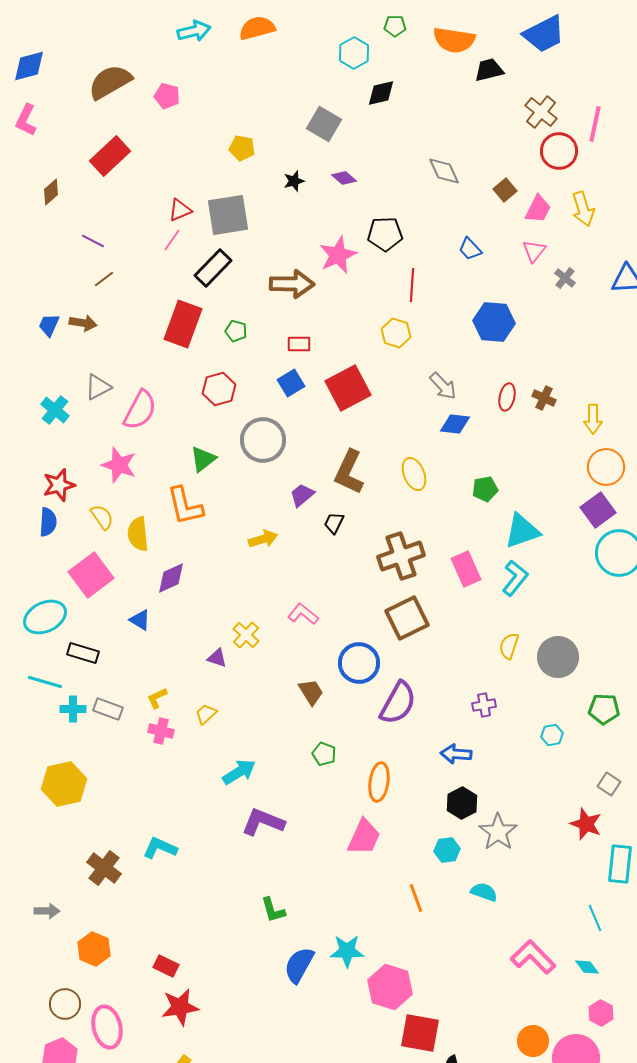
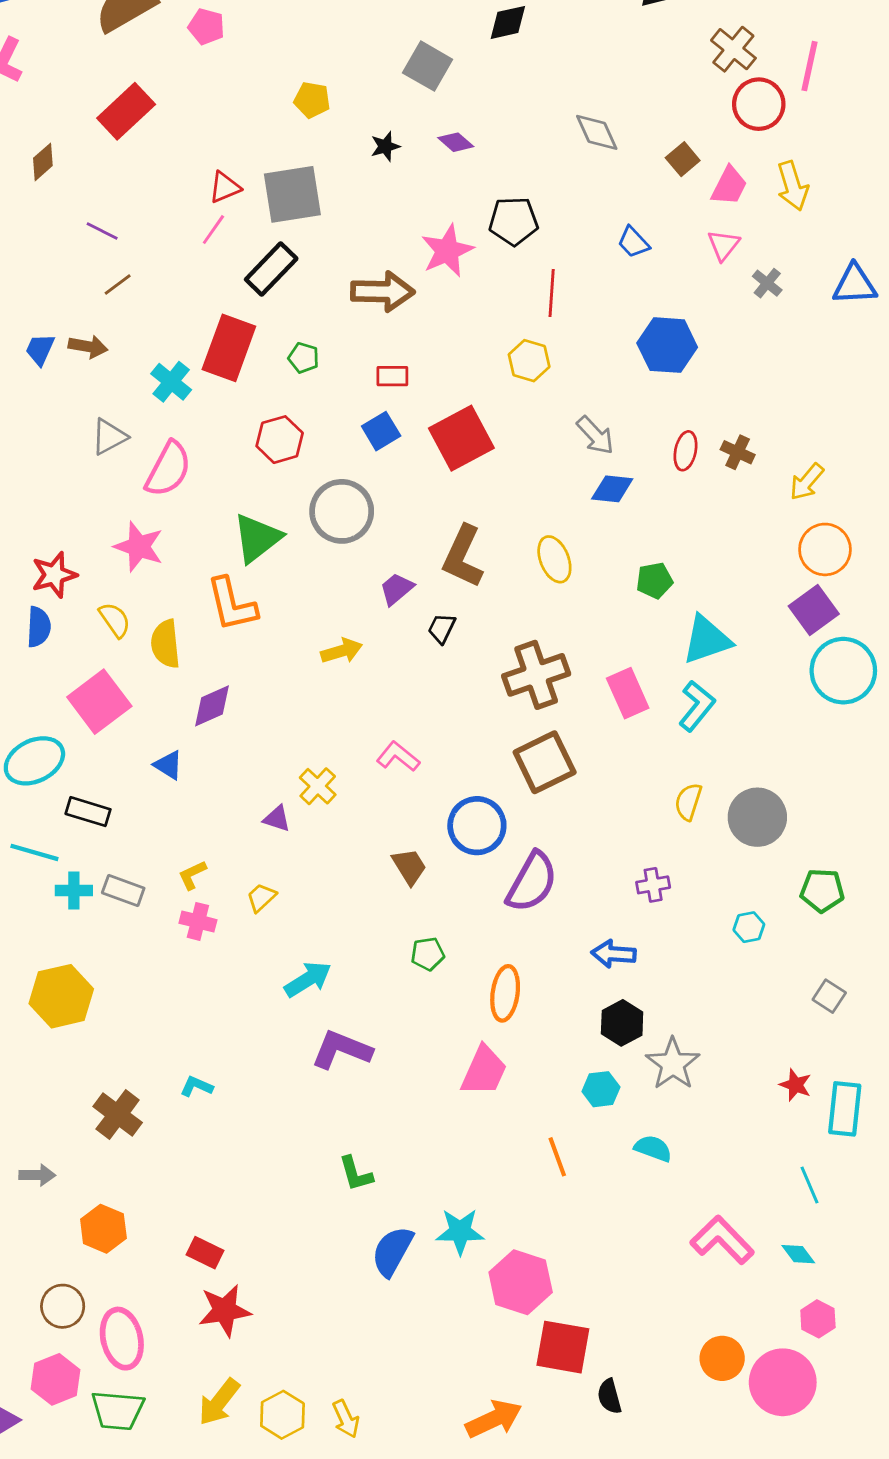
cyan cross: (55, 410) -> (171, 382), moved
yellow arrow: (593, 419) -> (807, 482), turned 40
green triangle: (203, 459) -> (257, 538), size x1.4
green pentagon: (324, 754) -> (428, 954), turned -30
red star: (586, 824) -> (795, 1085), moved, size x0.7
cyan L-shape: (160, 848) -> (196, 1086), size x0.7

